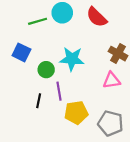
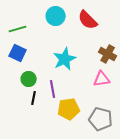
green line: (38, 21) -> (18, 29), moved
cyan star: (72, 59) -> (65, 59), turned -30
green circle: (46, 70) -> (29, 79), moved

